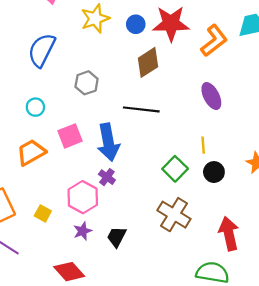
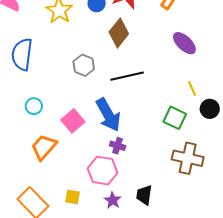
gray hexagon: (87, 83) -> (84, 65), moved

